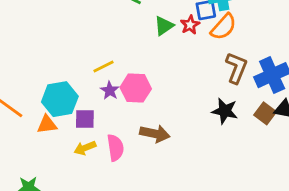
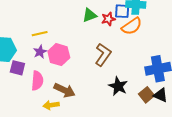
brown L-shape: (236, 68) -> (103, 55), moved
yellow arrow: (85, 148) -> (51, 105), moved
pink semicircle: (115, 148) -> (37, 81), moved

